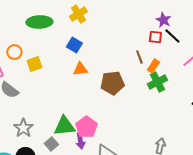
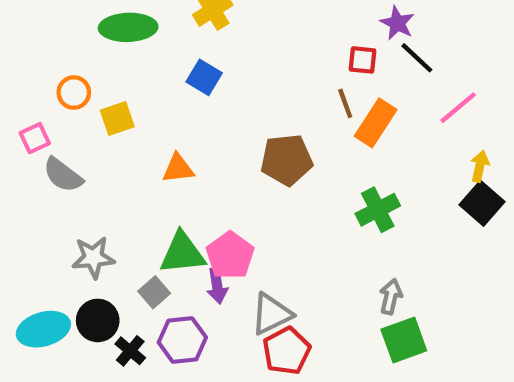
red square: (155, 37) -> (363, 60), moved
orange rectangle: (153, 66) -> (376, 123), size x1.5
orange triangle: (80, 69) -> (178, 168), moved
green cross: (157, 82) -> (378, 210), moved
gray star: (23, 128) -> (93, 257), turned 30

